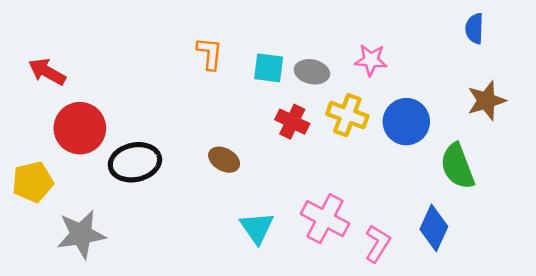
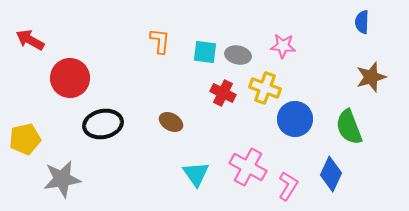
red arrow: (47, 72) -> (30, 40), moved
blue circle: (406, 122) -> (295, 119), moved
red circle: (80, 128) -> (70, 78), moved

